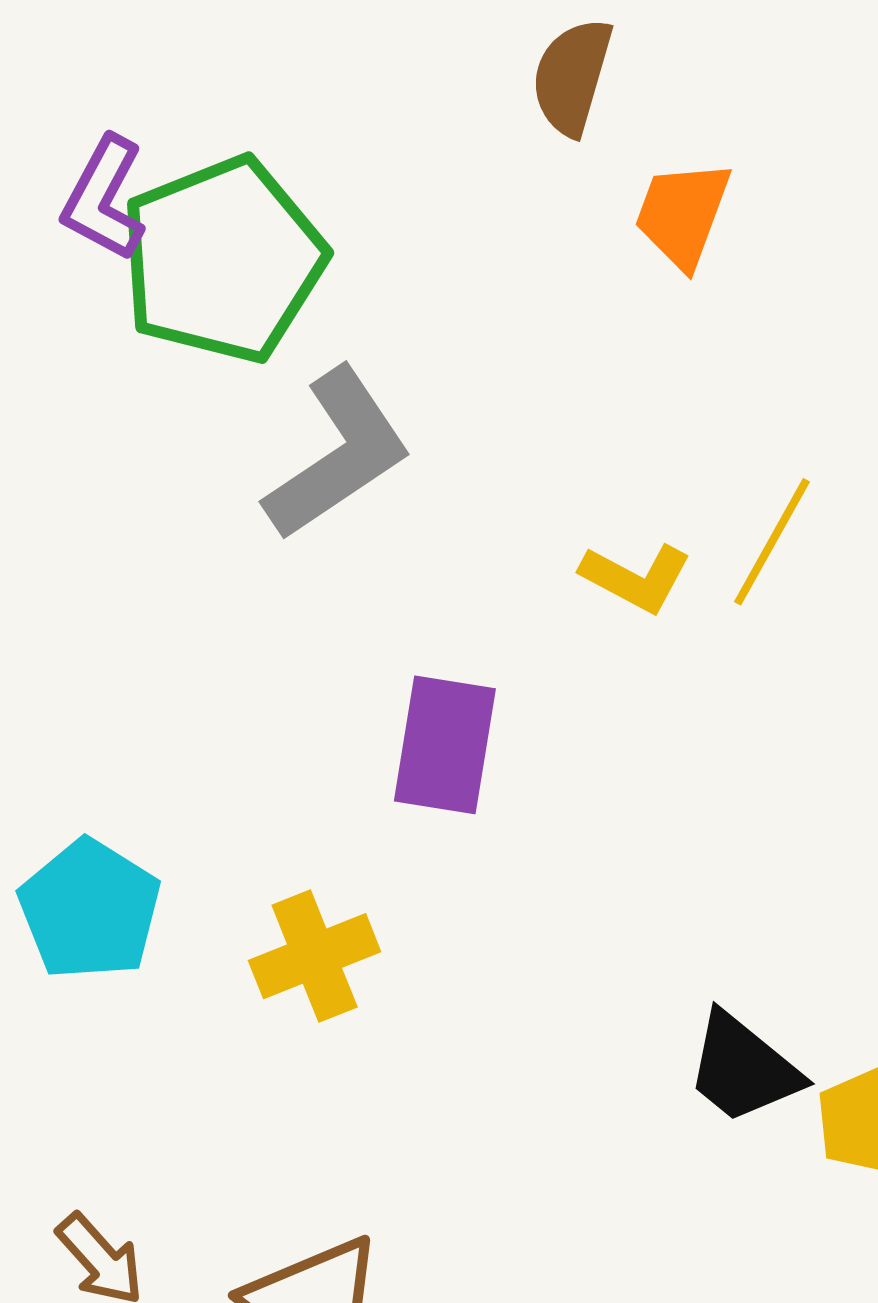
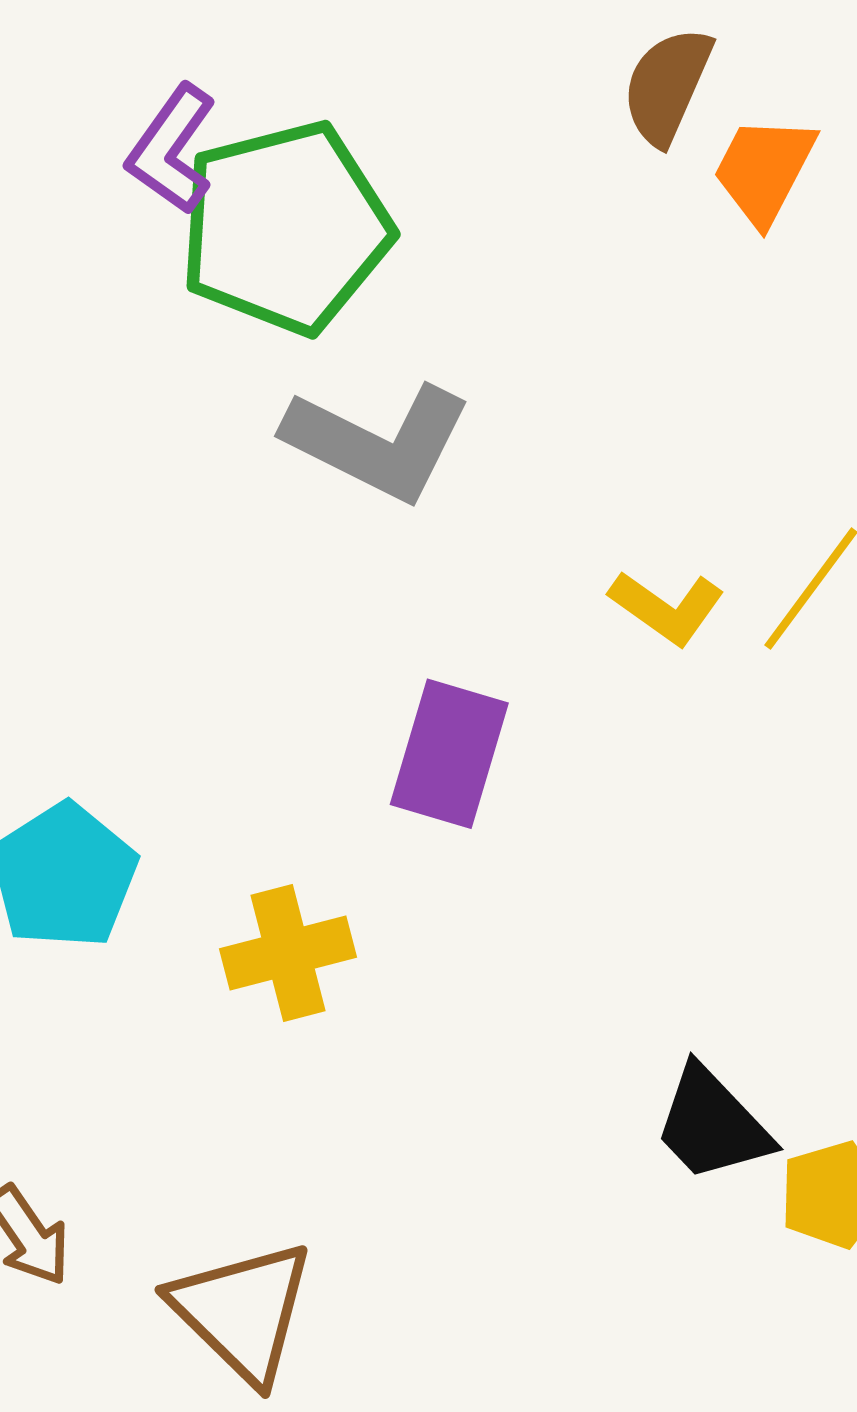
orange trapezoid: (682, 214) -> (764, 170), moved
gray L-shape: (338, 454) -> (378, 442), turned 53

